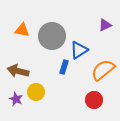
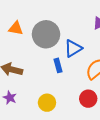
blue rectangle: (64, 67) -> (58, 65), turned -32
yellow circle: (36, 92) -> (47, 103), moved

